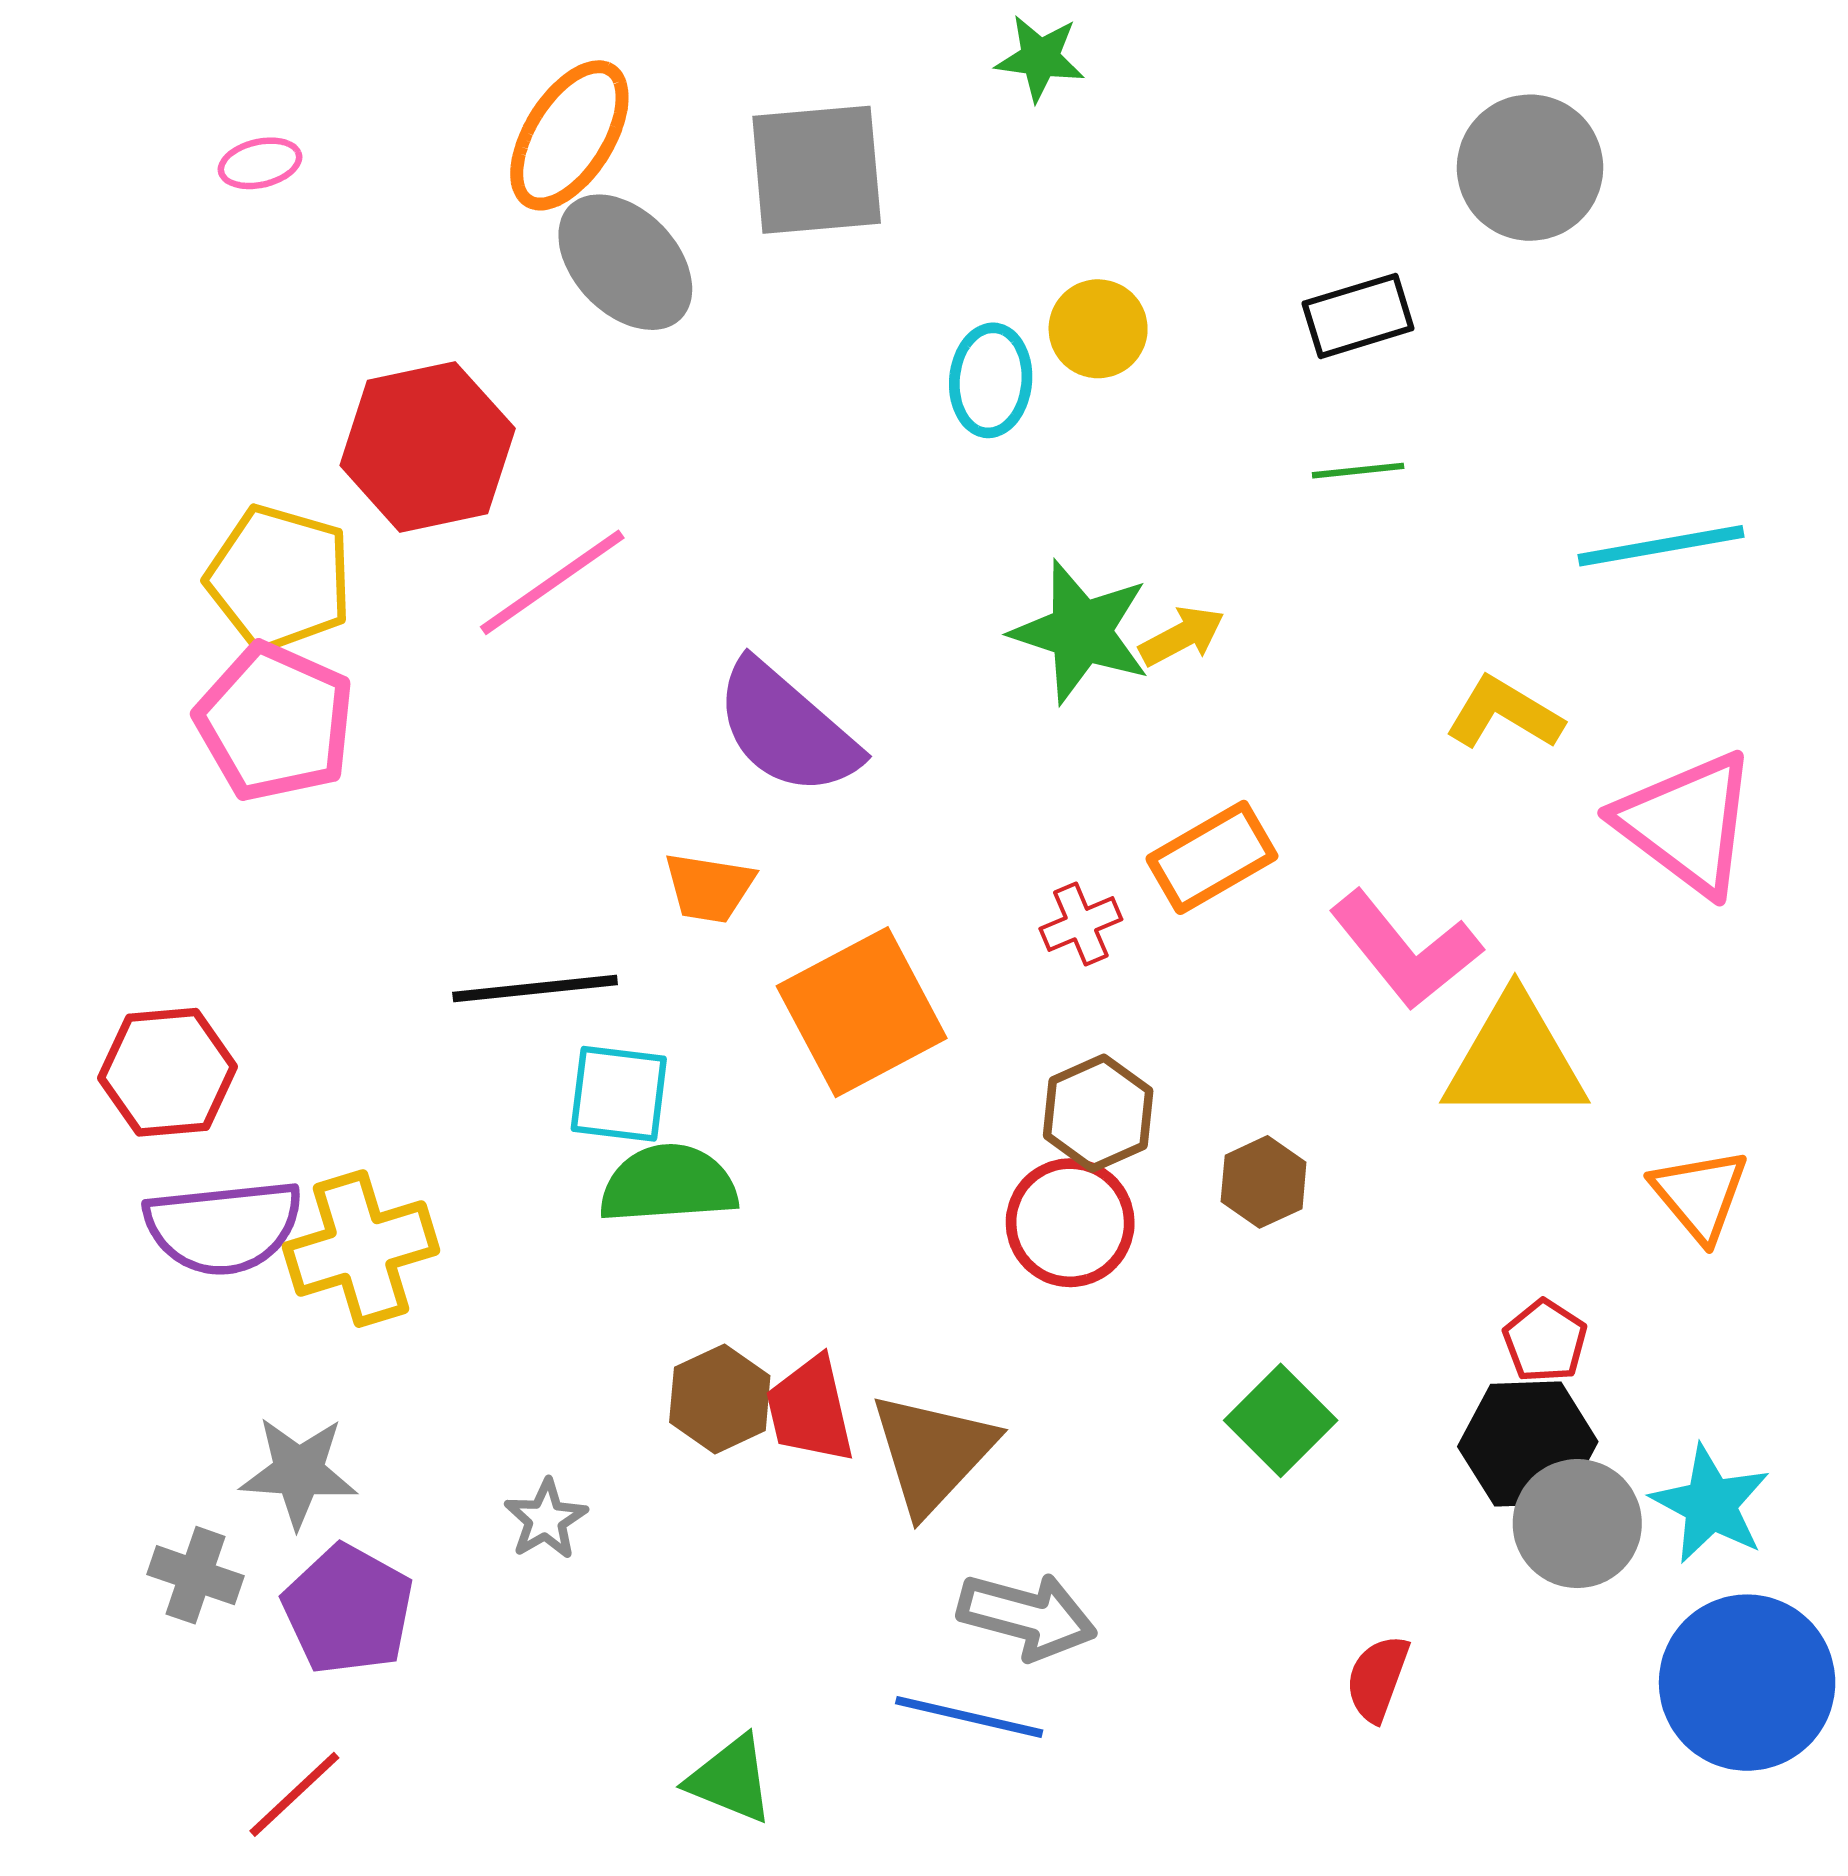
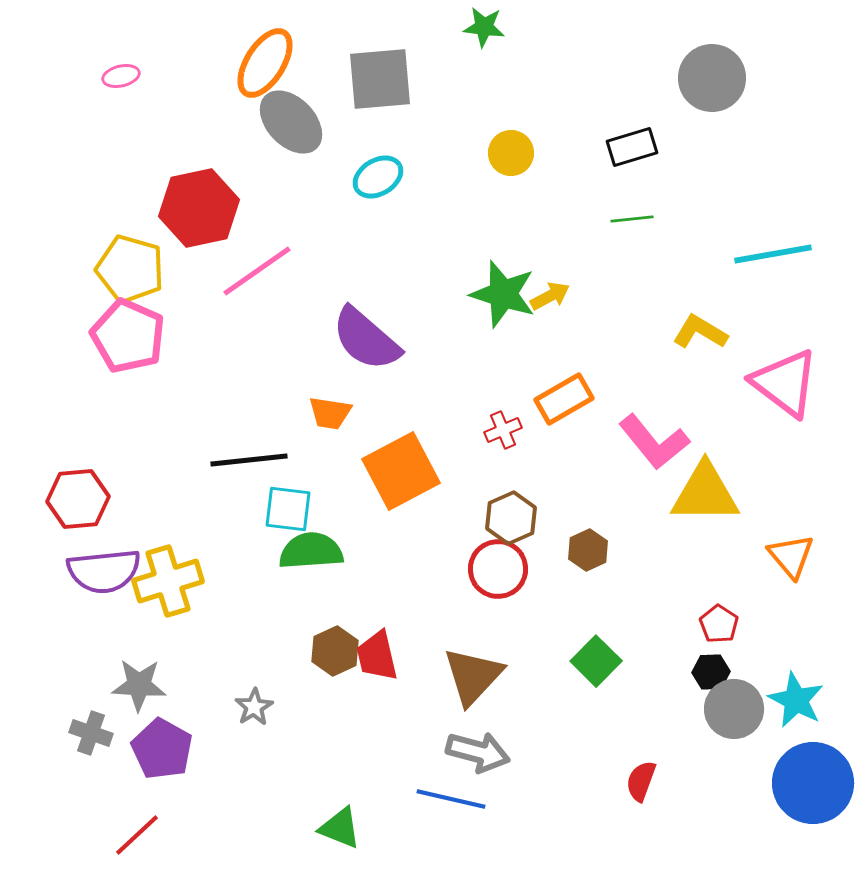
cyan ellipse: (991, 380) -> (378, 177), moved, turned 54
black hexagon: (1528, 1444) -> (711, 672), size x0.6
brown triangle: (933, 1453) -> (473, 676), moved

